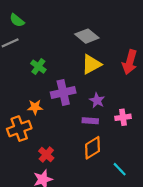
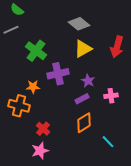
green cross: (38, 67) -> (36, 51), size x1.5
purple rectangle: (90, 121) -> (82, 99), turned -32
orange cross: (19, 129) -> (19, 106), turned 35

